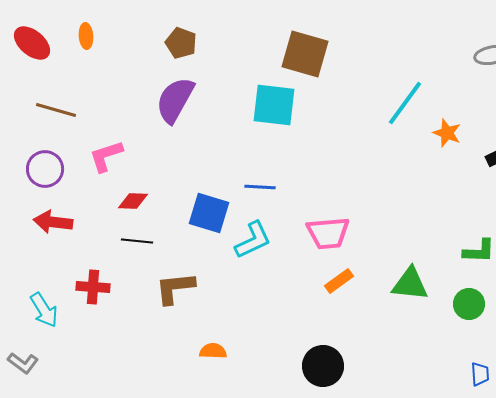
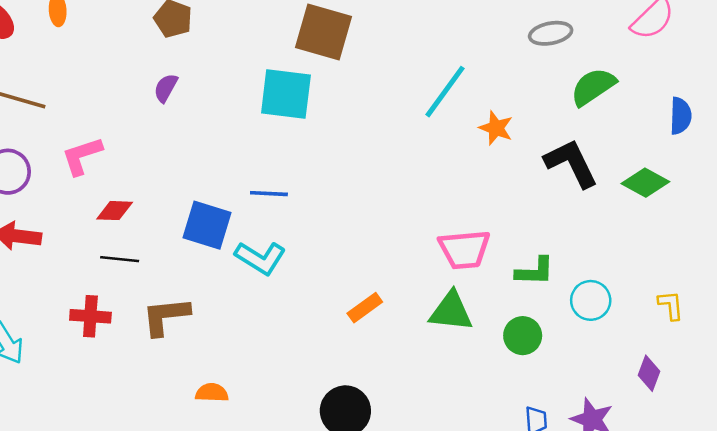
purple semicircle: (175, 100) -> (166, 88), size x0.5
pink trapezoid: (328, 233) -> (464, 249), moved
cyan L-shape: (253, 240) -> (260, 258), turned 57
red cross: (93, 287) -> (90, 316), moved

